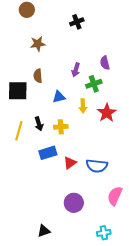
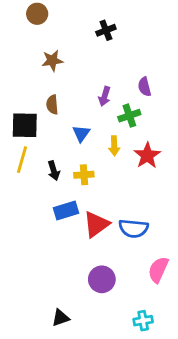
blue triangle: (59, 97) -> (81, 133), turned -40
yellow line: (19, 131) -> (22, 160), moved
red triangle: (70, 163) -> (96, 224), size x1.5

